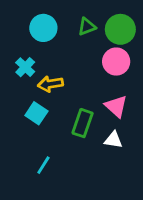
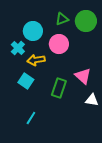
cyan circle: (43, 28) -> (33, 31), moved
pink circle: (116, 62) -> (59, 44), moved
white triangle: (113, 140) -> (92, 100), moved

